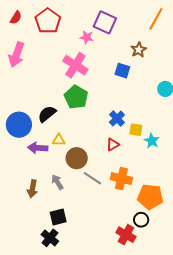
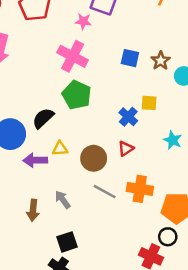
brown star: (139, 50) -> (161, 61), moved
yellow square: (136, 130) -> (149, 103), moved
brown circle: (77, 158) -> (94, 158), moved

